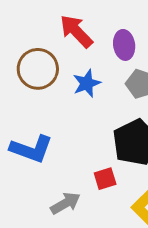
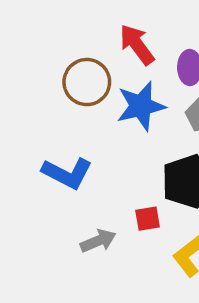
blue star: (87, 83) -> (141, 106), size x1.5

